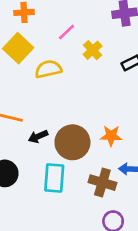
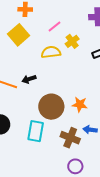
yellow semicircle: (48, 69) -> (51, 52), moved
black arrow: (38, 137) -> (29, 79), moved

